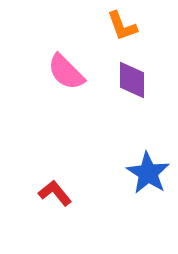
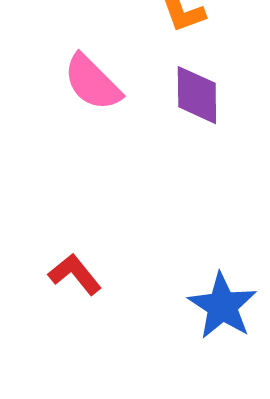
blue star: (148, 173) -> (222, 306), moved

